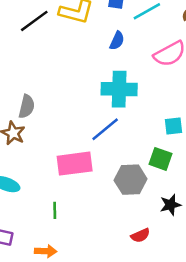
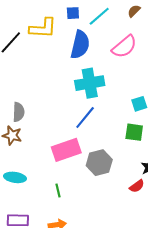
blue semicircle: (117, 41) -> (80, 45), size x1.8
gray hexagon: (131, 180) -> (99, 163), moved
red semicircle: (140, 235) -> (137, 186), moved

